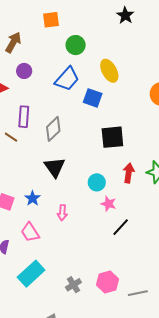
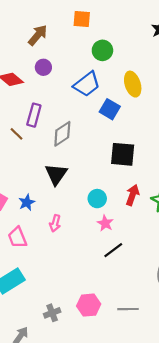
gray cross: (73, 285) -> (52, 313), moved
gray line: (138, 293) -> (128, 309), moved

